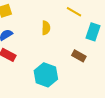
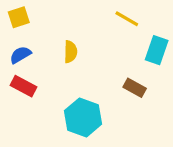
yellow semicircle: (46, 28) -> (70, 52), moved

